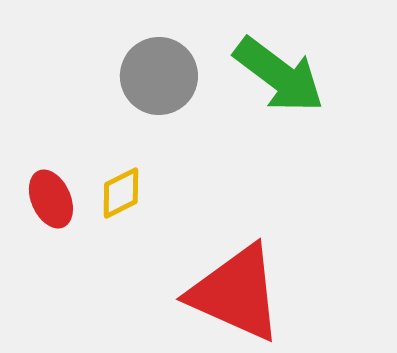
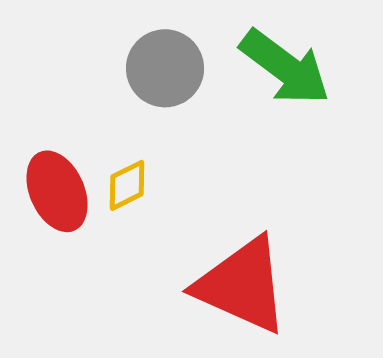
red ellipse: (51, 199) -> (57, 191), size x1.4

